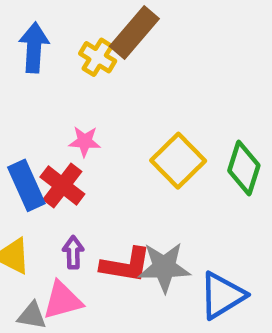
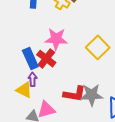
pink star: (85, 141) -> (56, 39), size x1.6
purple arrow: (73, 252) -> (33, 79), moved

